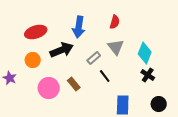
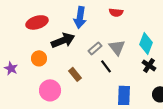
red semicircle: (115, 22) -> (116, 12), turned 80
gray triangle: (116, 47) -> (117, 47), moved
orange circle: (33, 60) -> (39, 58), moved
pink circle: (49, 88) -> (50, 90), moved

